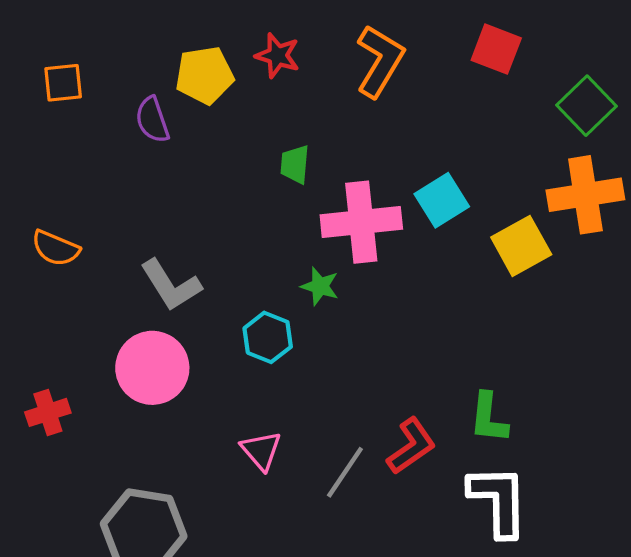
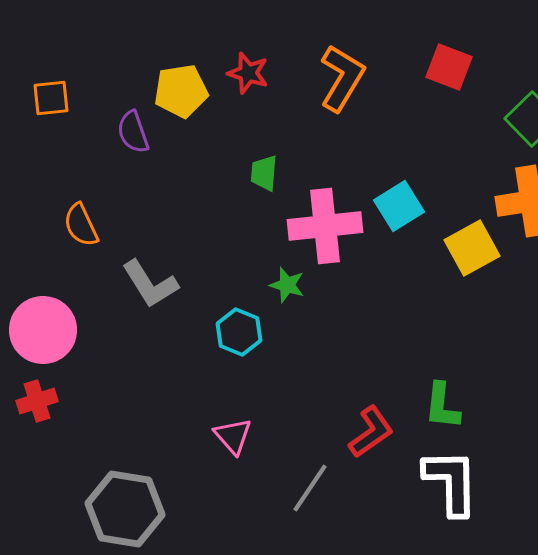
orange semicircle: (55, 248) -> (81, 225), moved, turned 42
pink circle: (152, 368) -> (43, 330), moved
gray line: (345, 472) -> (310, 488), moved

